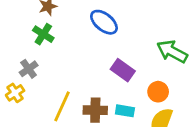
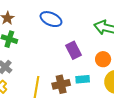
purple rectangle: (123, 70) -> (74, 50), turned 42

